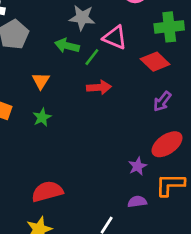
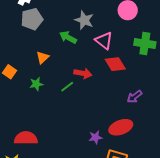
green line: (92, 57) -> (67, 87), moved
red diamond: (155, 62) -> (115, 64), moved
purple arrow: (162, 101) -> (135, 97), moved

